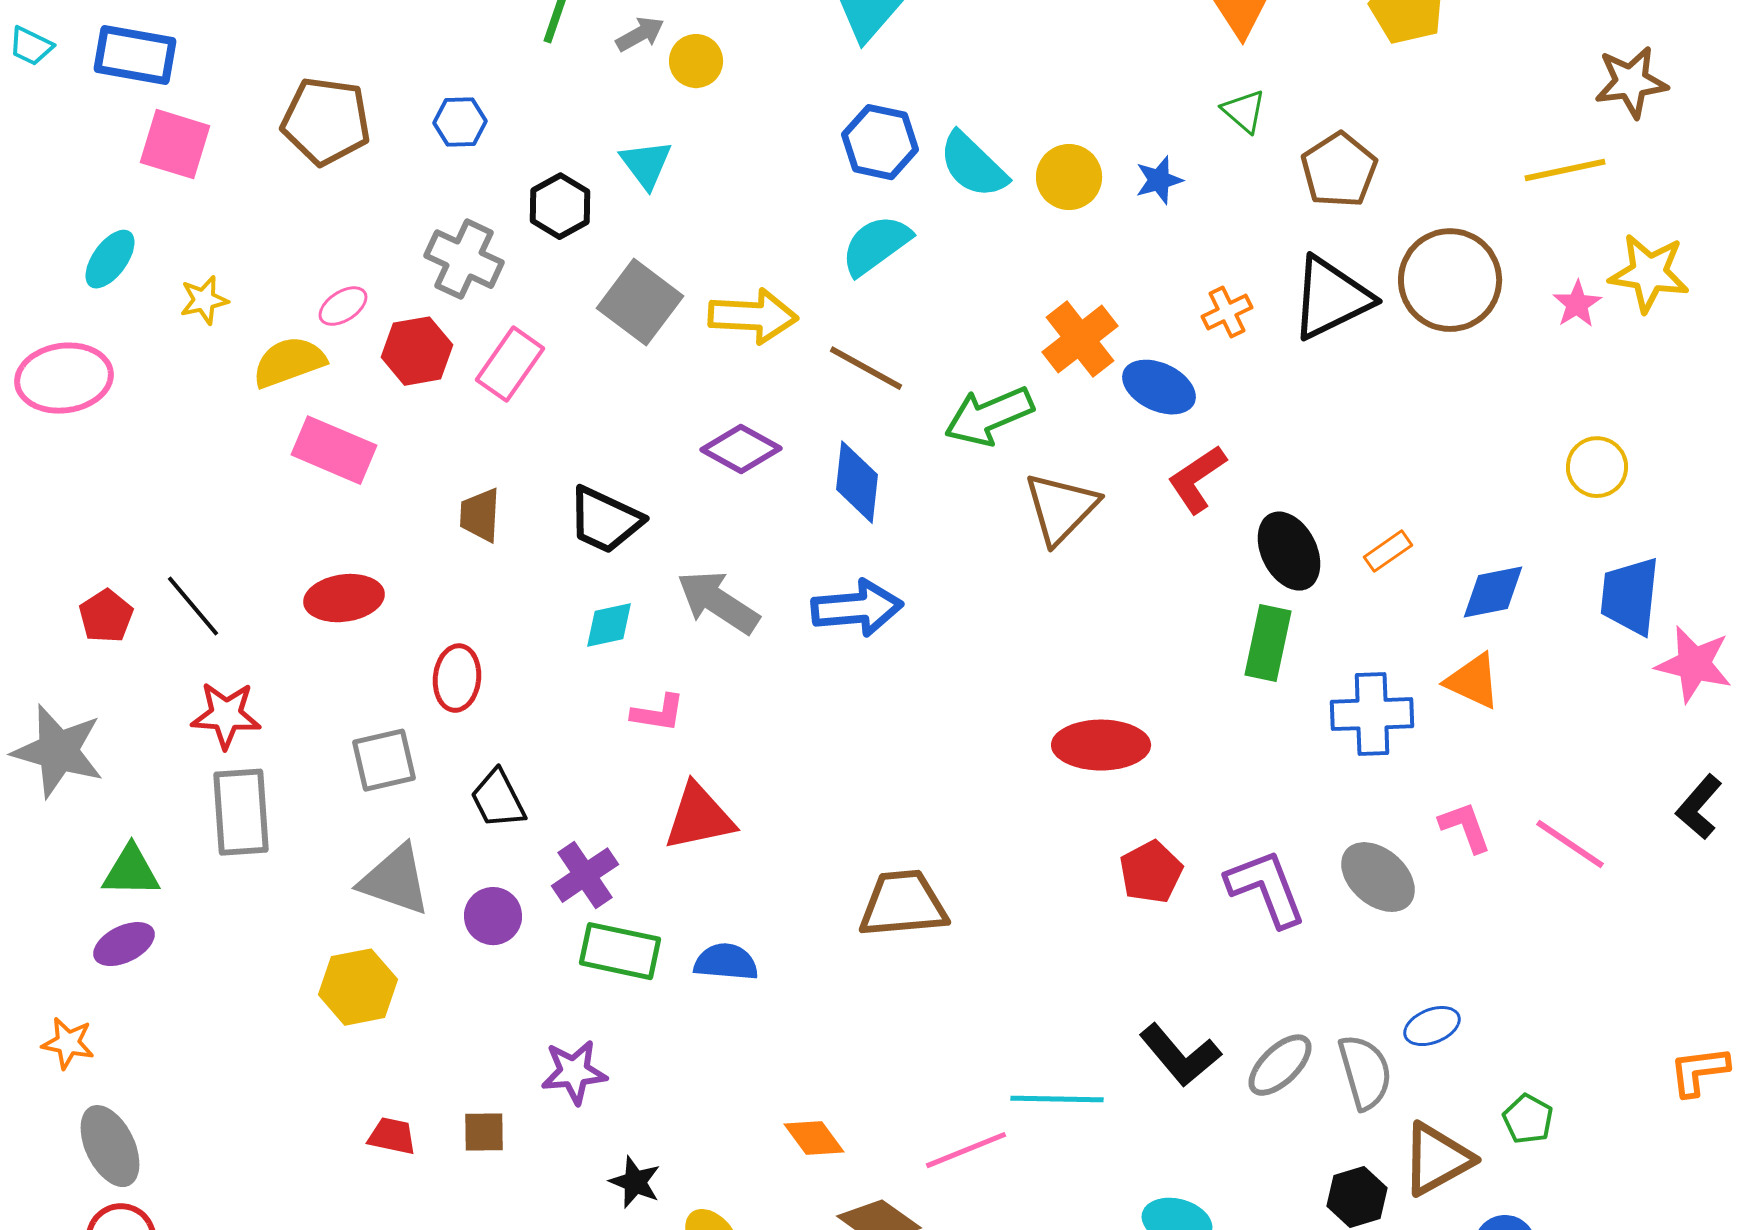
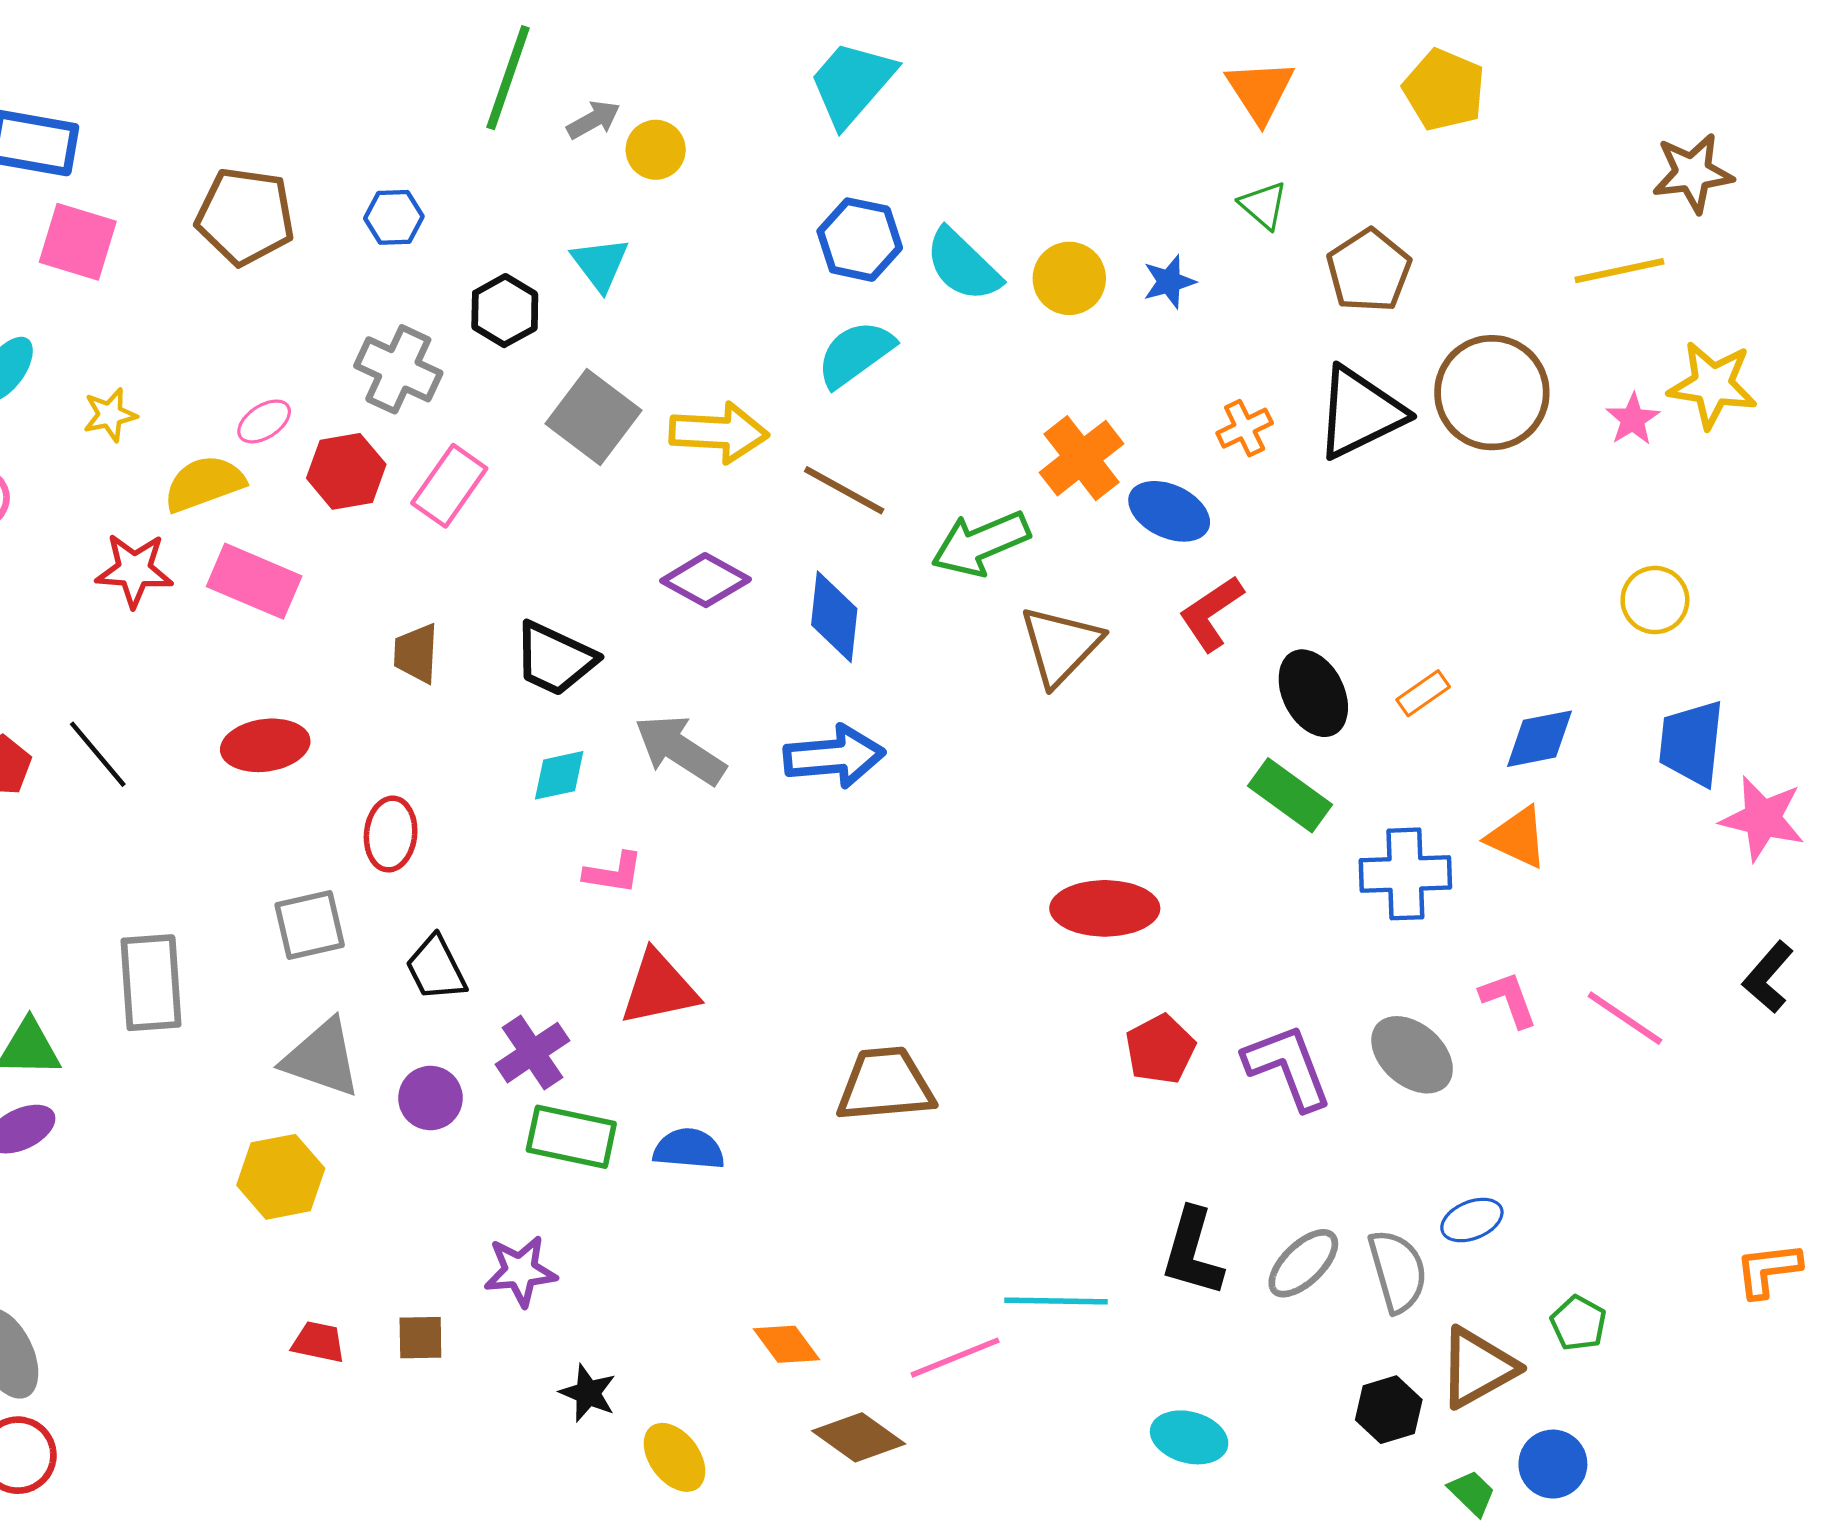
green rectangle: (1268, 643) -> (1290, 795), turned -66
red star: (226, 715) -> (134, 570), moved
black L-shape: (1180, 1055) -> (1192, 1252), turned 56

